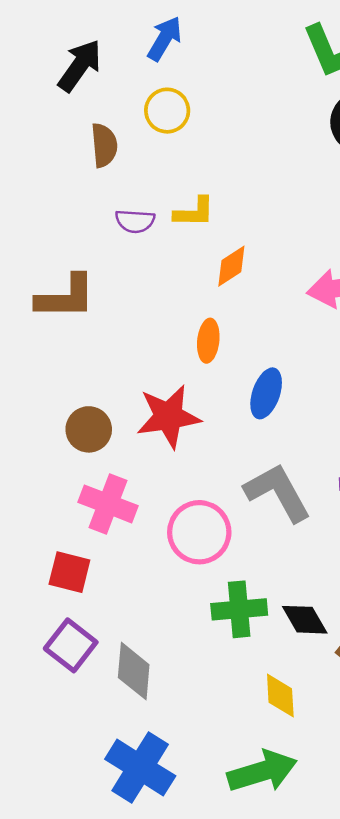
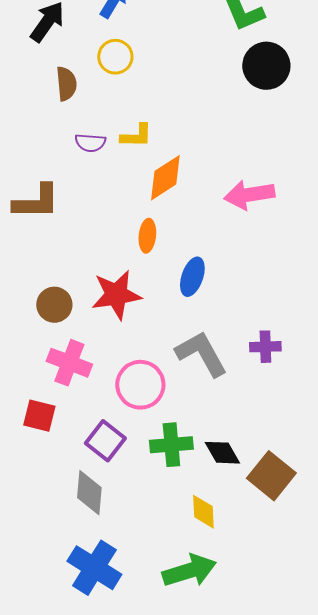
orange diamond: (231, 266) -> (165, 178), size x1.4
purple square: (71, 645) -> (105, 441), moved

